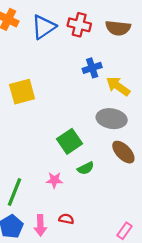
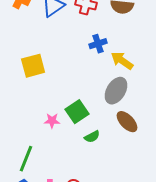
gray ellipse: (112, 119) -> (116, 91), turned -68
pink star: (54, 180) -> (52, 121), moved

